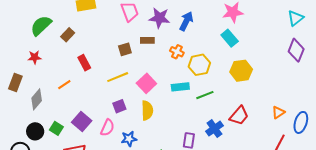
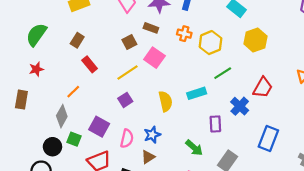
brown rectangle: (68, 35) -> (77, 40), moved
brown rectangle: (147, 40) -> (151, 28), turned 32
pink square: (146, 83) -> (154, 58), moved
cyan rectangle: (180, 87) -> (197, 93), moved
gray diamond: (37, 99) -> (62, 116), moved
purple square: (119, 106) -> (125, 100), moved
pink semicircle: (107, 128) -> (127, 139), moved

